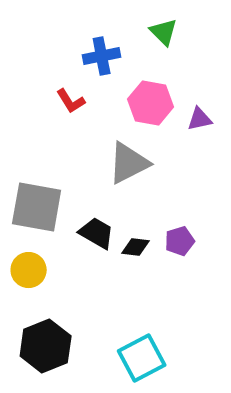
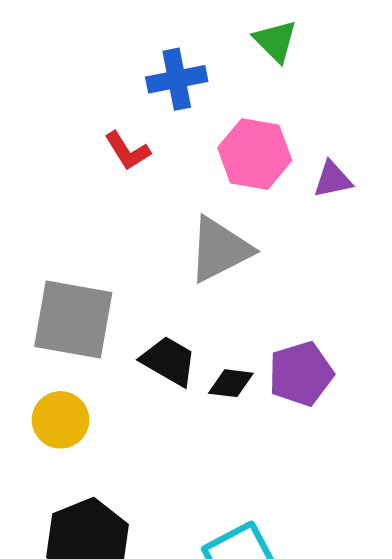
purple pentagon: (180, 241) -> (301, 374), size x1.4

